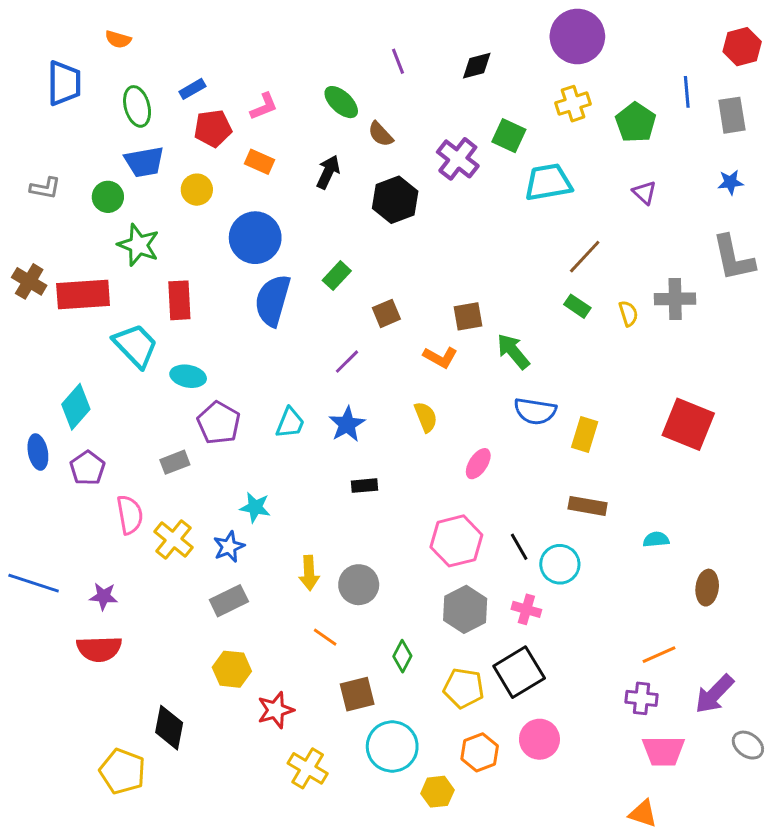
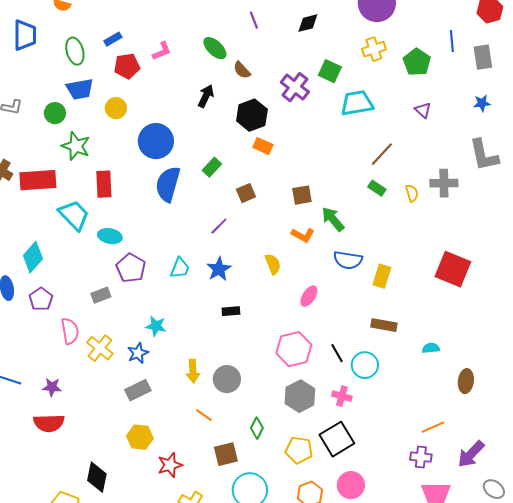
orange rectangle: (260, 162) -> (263, 146), moved
orange L-shape: (440, 357) -> (303, 235), moved

